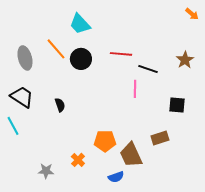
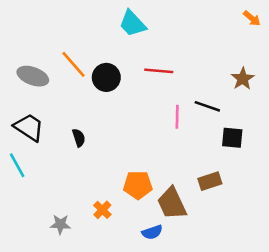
cyan trapezoid: (80, 24) -> (133, 24), moved
gray ellipse: (25, 58) -> (33, 76), turned -55
black line: (148, 69) -> (207, 106), moved

